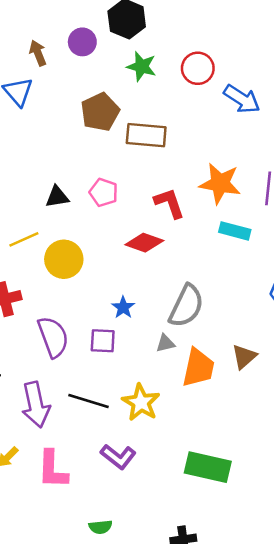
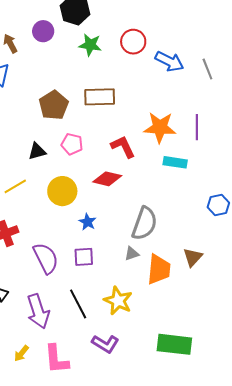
brown pentagon: (100, 112) -> (54, 105), moved
yellow circle: (64, 259) -> (62, 191), moved
blue star: (123, 307) -> (88, 222), moved
black line: (89, 401) -> (78, 304), turned 52

